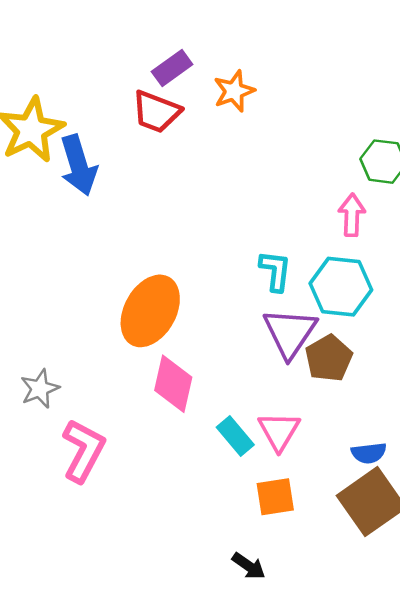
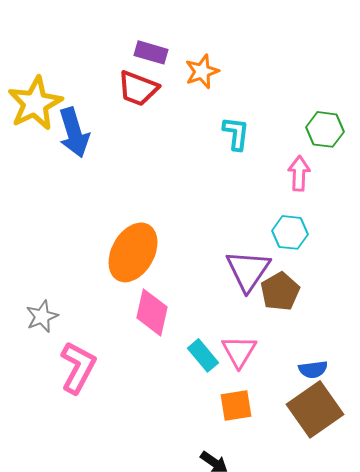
purple rectangle: (172, 68) -> (151, 52), turned 52
cyan L-shape: (275, 271) -> (236, 133), moved
cyan hexagon: (341, 287) -> (290, 232), size x0.7

